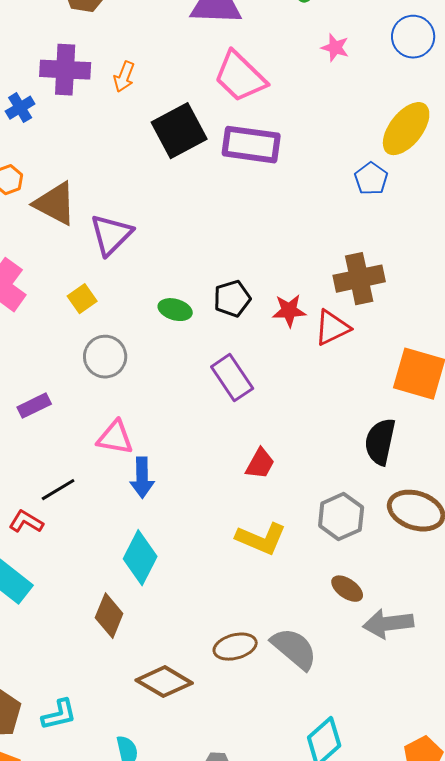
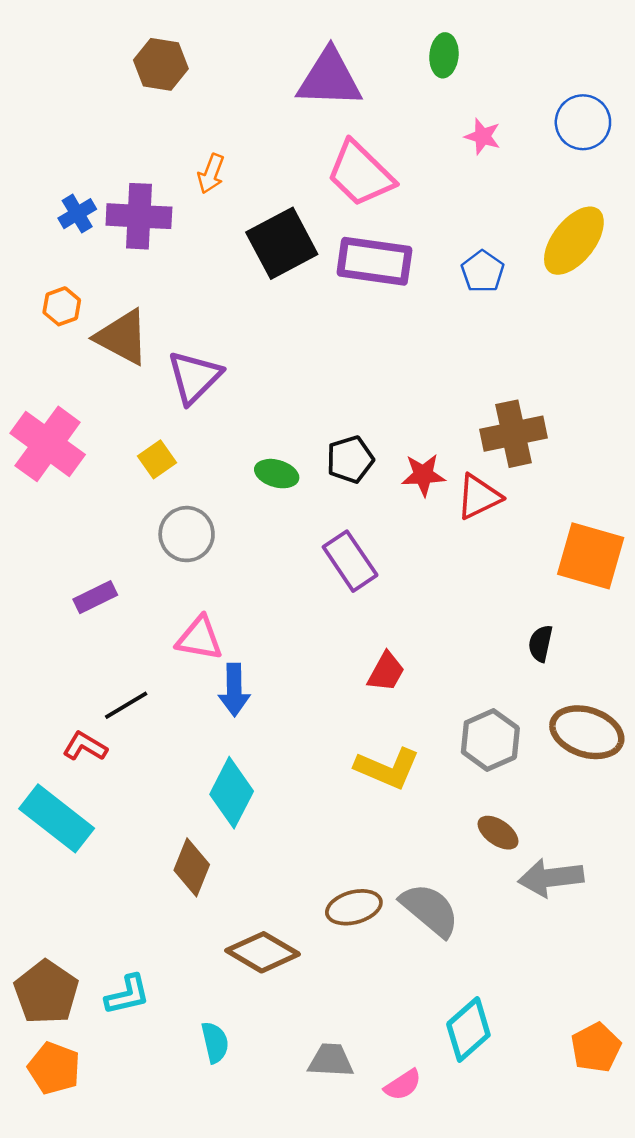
purple cross: (65, 70) -> (139, 216), moved
blue pentagon: (371, 179) -> (483, 272), moved
black semicircle: (380, 442) -> (540, 643), size x0.6

